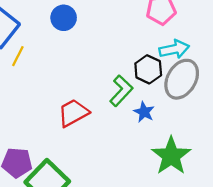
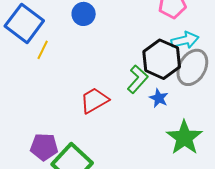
black hexagon: (148, 69) -> (162, 59), size x1.5

